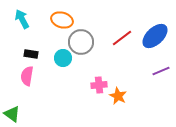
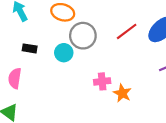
pink semicircle: (27, 76) -> (15, 78), moved

